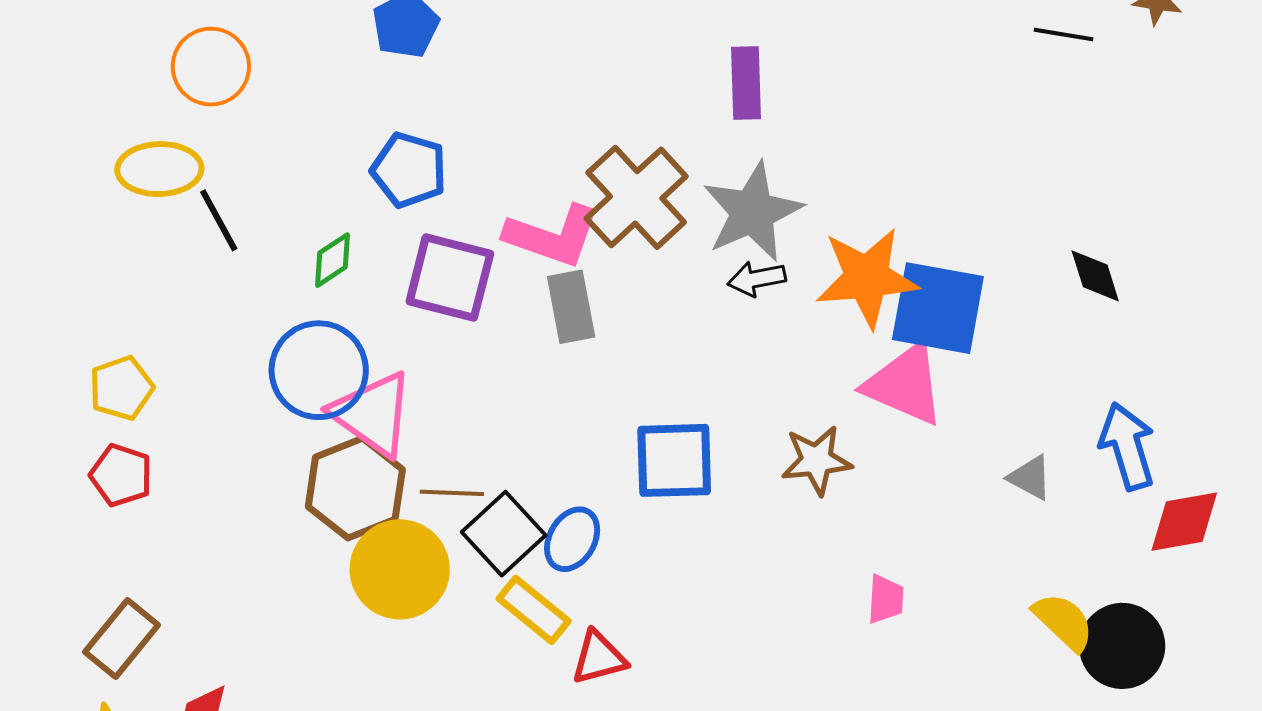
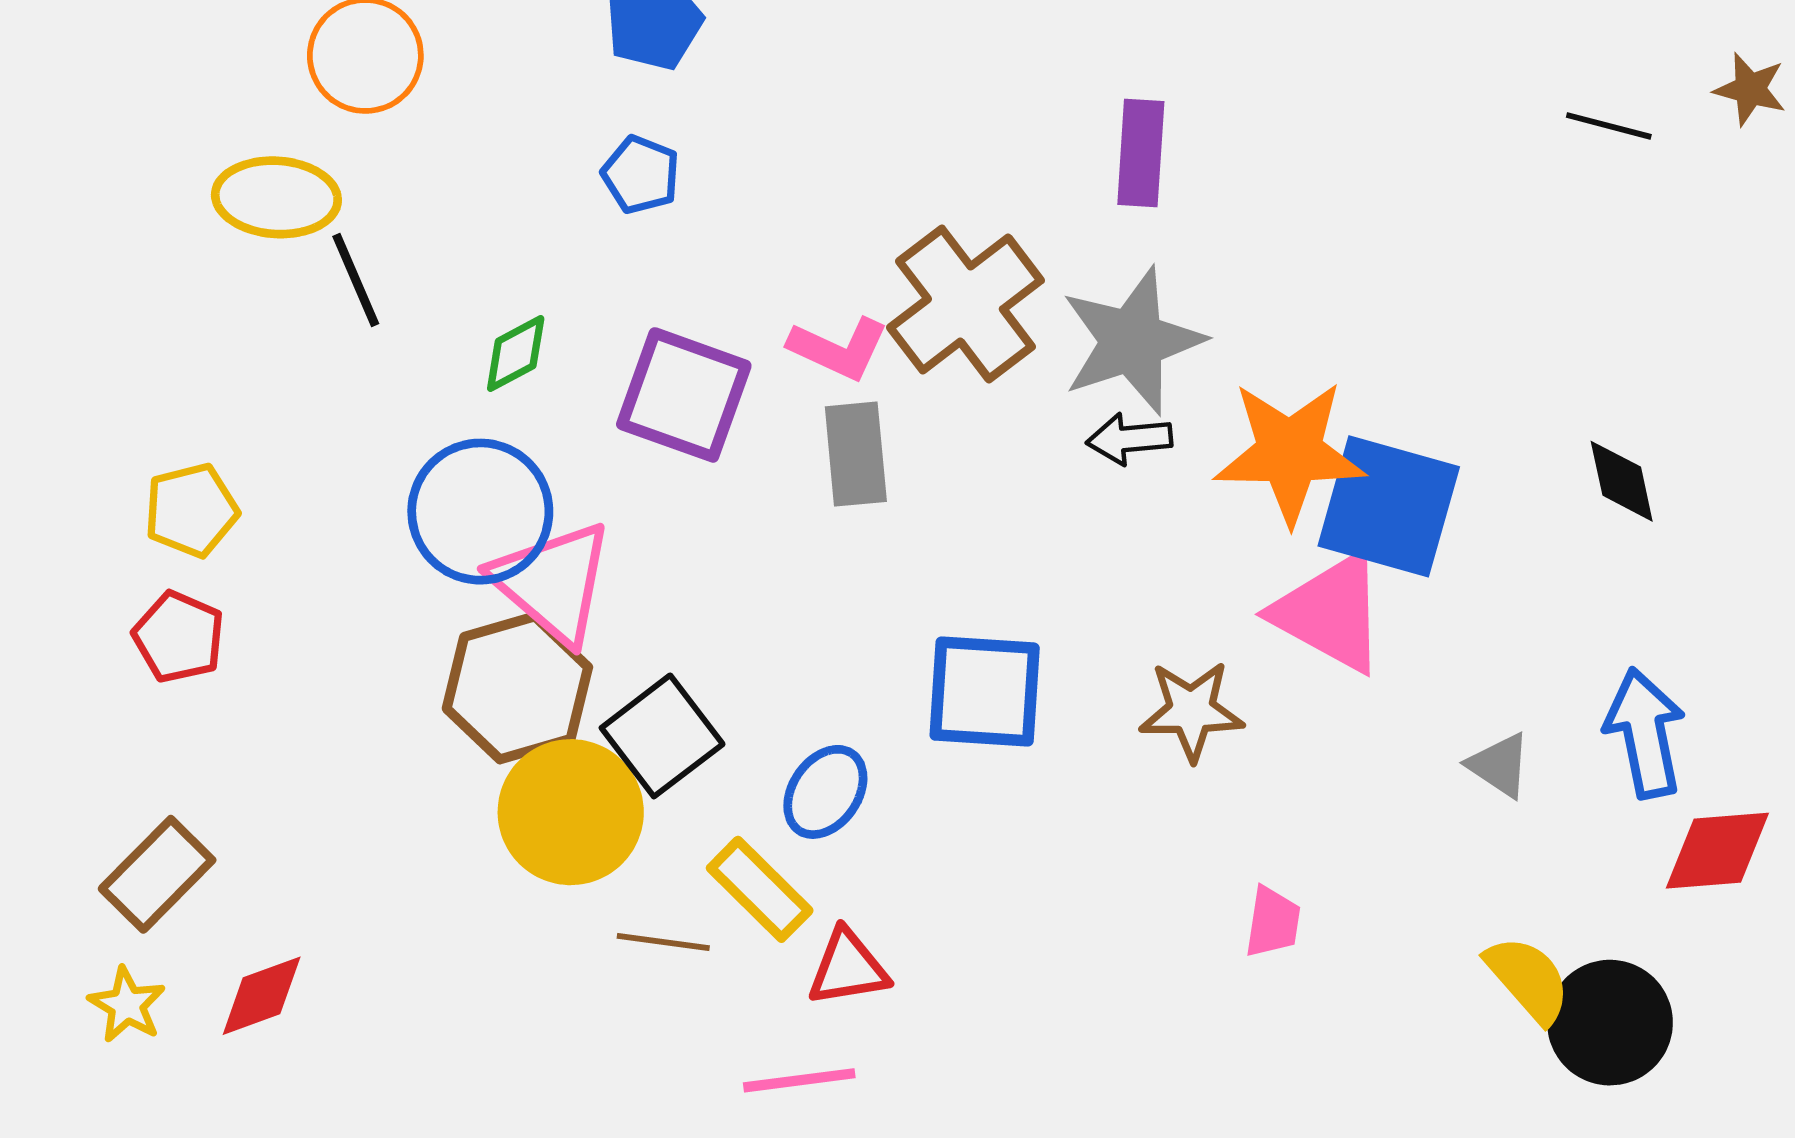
blue pentagon: (409, 170) -> (641, 175), moved, size x0.7
pink L-shape: (552, 236) -> (839, 348), size x0.7
brown line: (452, 493) -> (663, 942), moved
black square: (504, 534) -> (662, 736), moved

